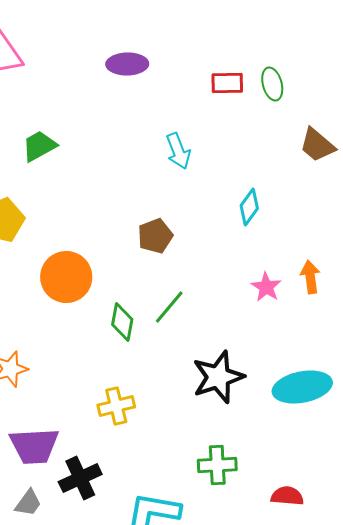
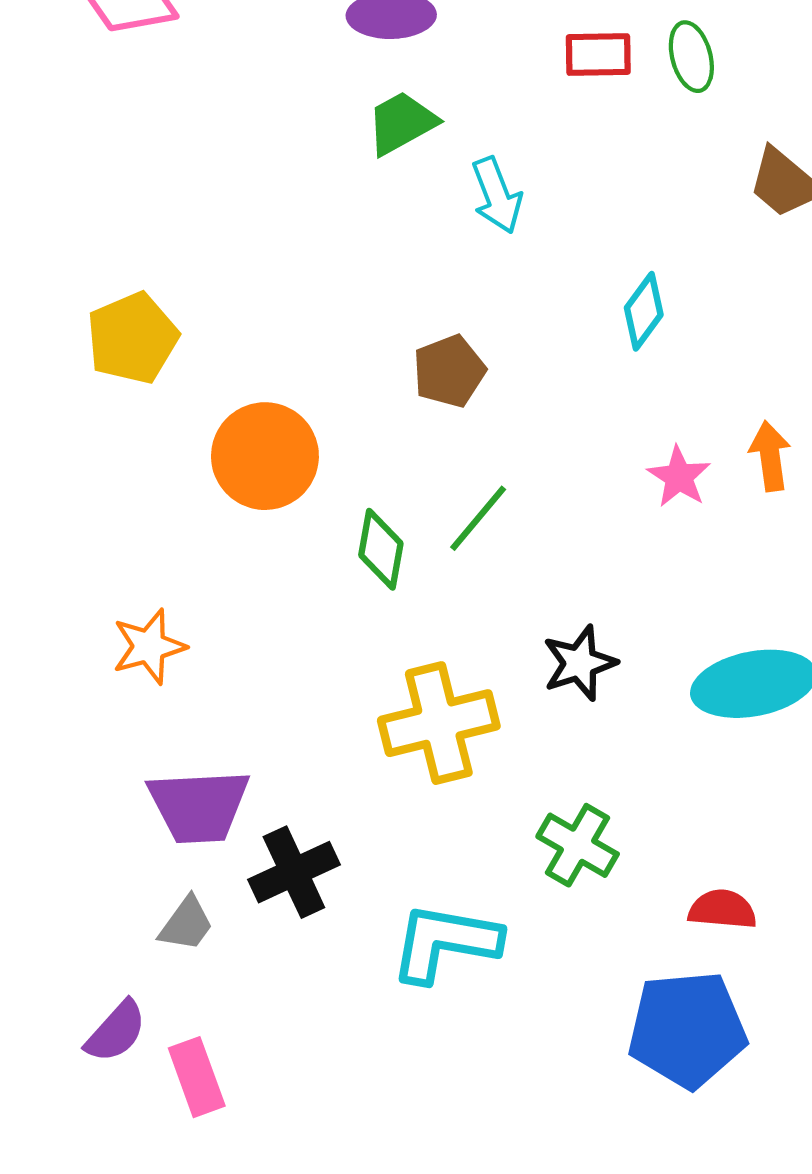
green trapezoid: (39, 146) -> (402, 123), moved
black star: (218, 377) -> (580, 663), size x0.7
yellow cross: (116, 406) -> (439, 723), moved, size x1.5
green cross: (217, 465) -> (578, 845), turned 33

